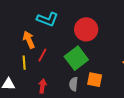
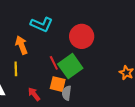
red line: (42, 55) -> (54, 63), moved, turned -56
orange square: (95, 80) -> (58, 84), moved
red arrow: (42, 86) -> (34, 94), turned -48

